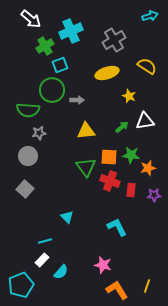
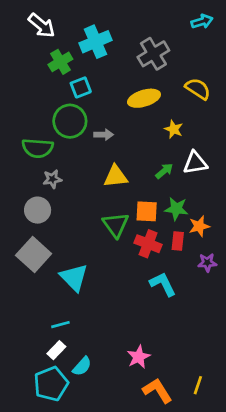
gray square: (25, 189) -> (34, 254), size x1.4
red rectangle: (131, 190) -> (178, 241), moved
cyan triangle: (67, 217) -> (74, 277), moved, size x1.6
cyan L-shape: (117, 227) -> (163, 284), moved
pink star: (103, 265) -> (139, 357), turned 30
cyan pentagon: (21, 285) -> (51, 384), moved

